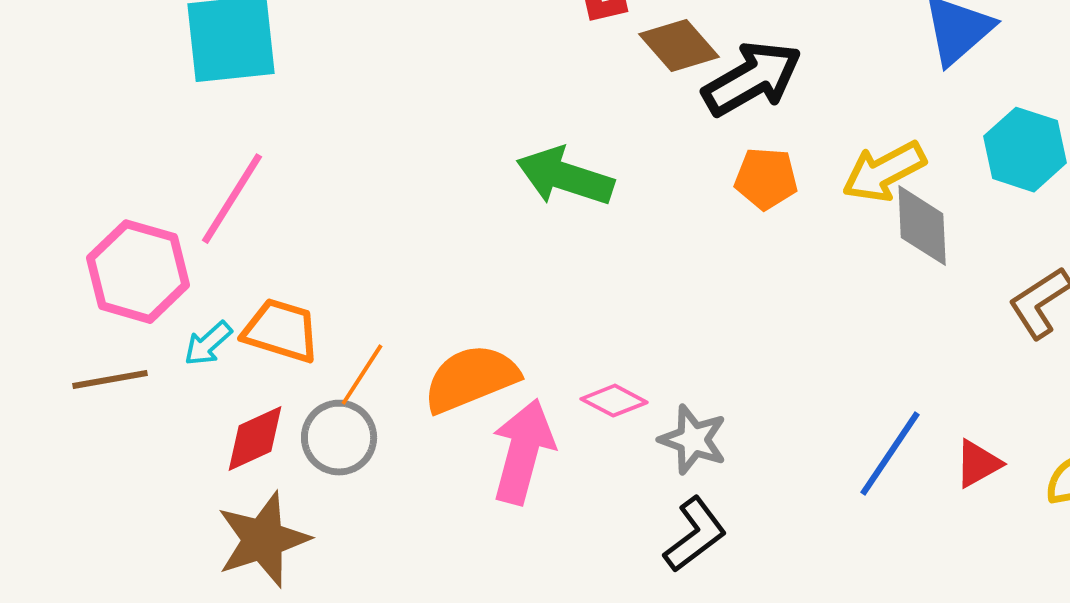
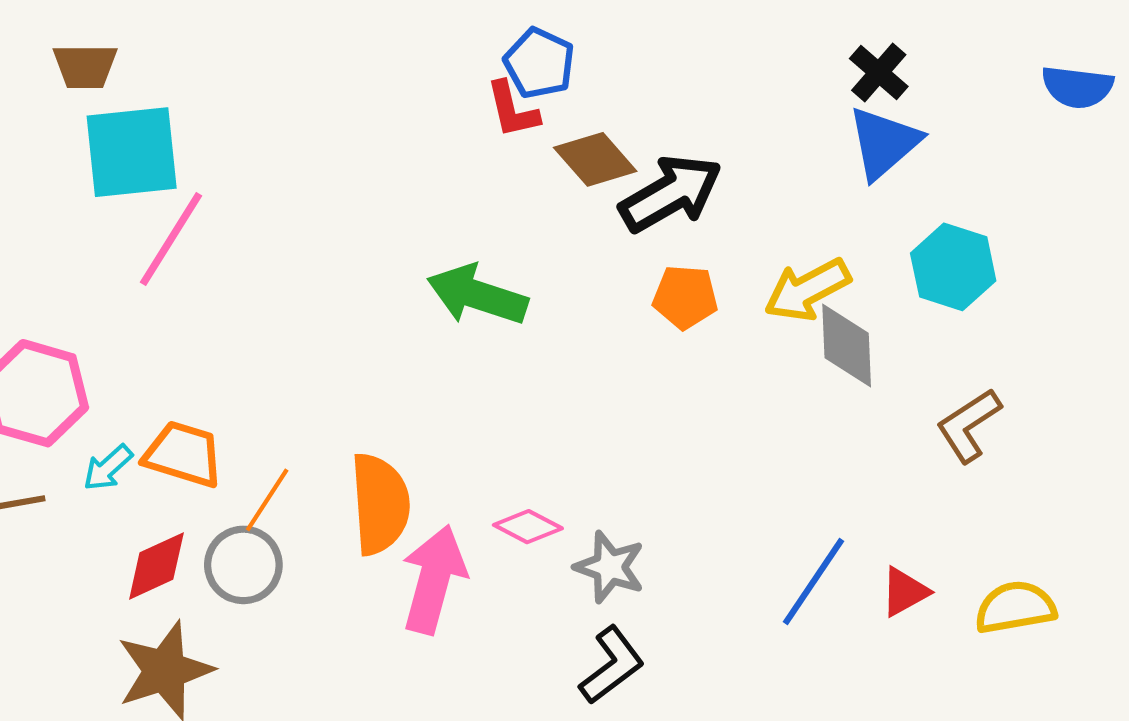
pink line: (232, 199) -> (171, 239), moved
orange semicircle: (471, 379) -> (380, 504), turned 108

